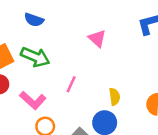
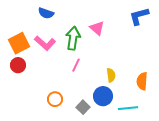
green arrow: (35, 57) -> (73, 38), moved, turned -105
pink L-shape: (33, 100) -> (45, 43), moved

